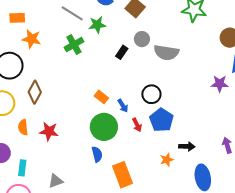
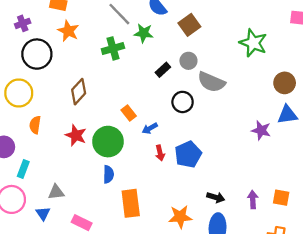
brown diamond: (35, 92) -> (79, 92), moved
black circle: (151, 94) -> (183, 102), moved
blue arrow: (123, 106) -> (150, 128), turned 80
green circle: (104, 127) -> (108, 142), moved
red star: (49, 131) -> (76, 135), moved
black arrow: (187, 146) -> (216, 197), moved
orange star: (167, 160) -> (180, 217), moved, size x1.5

